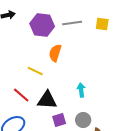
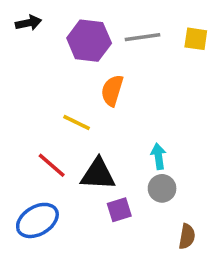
gray circle: (83, 120) -> (162, 188), moved

